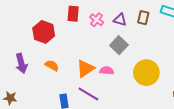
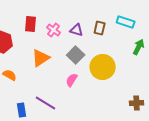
orange triangle: (85, 69) -> (41, 58), moved
pink semicircle: (107, 71) -> (72, 80), moved, turned -64
yellow circle: (146, 73) -> (103, 67), moved

